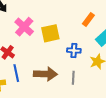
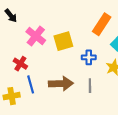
orange rectangle: (88, 19) -> (102, 24), size x1.5

